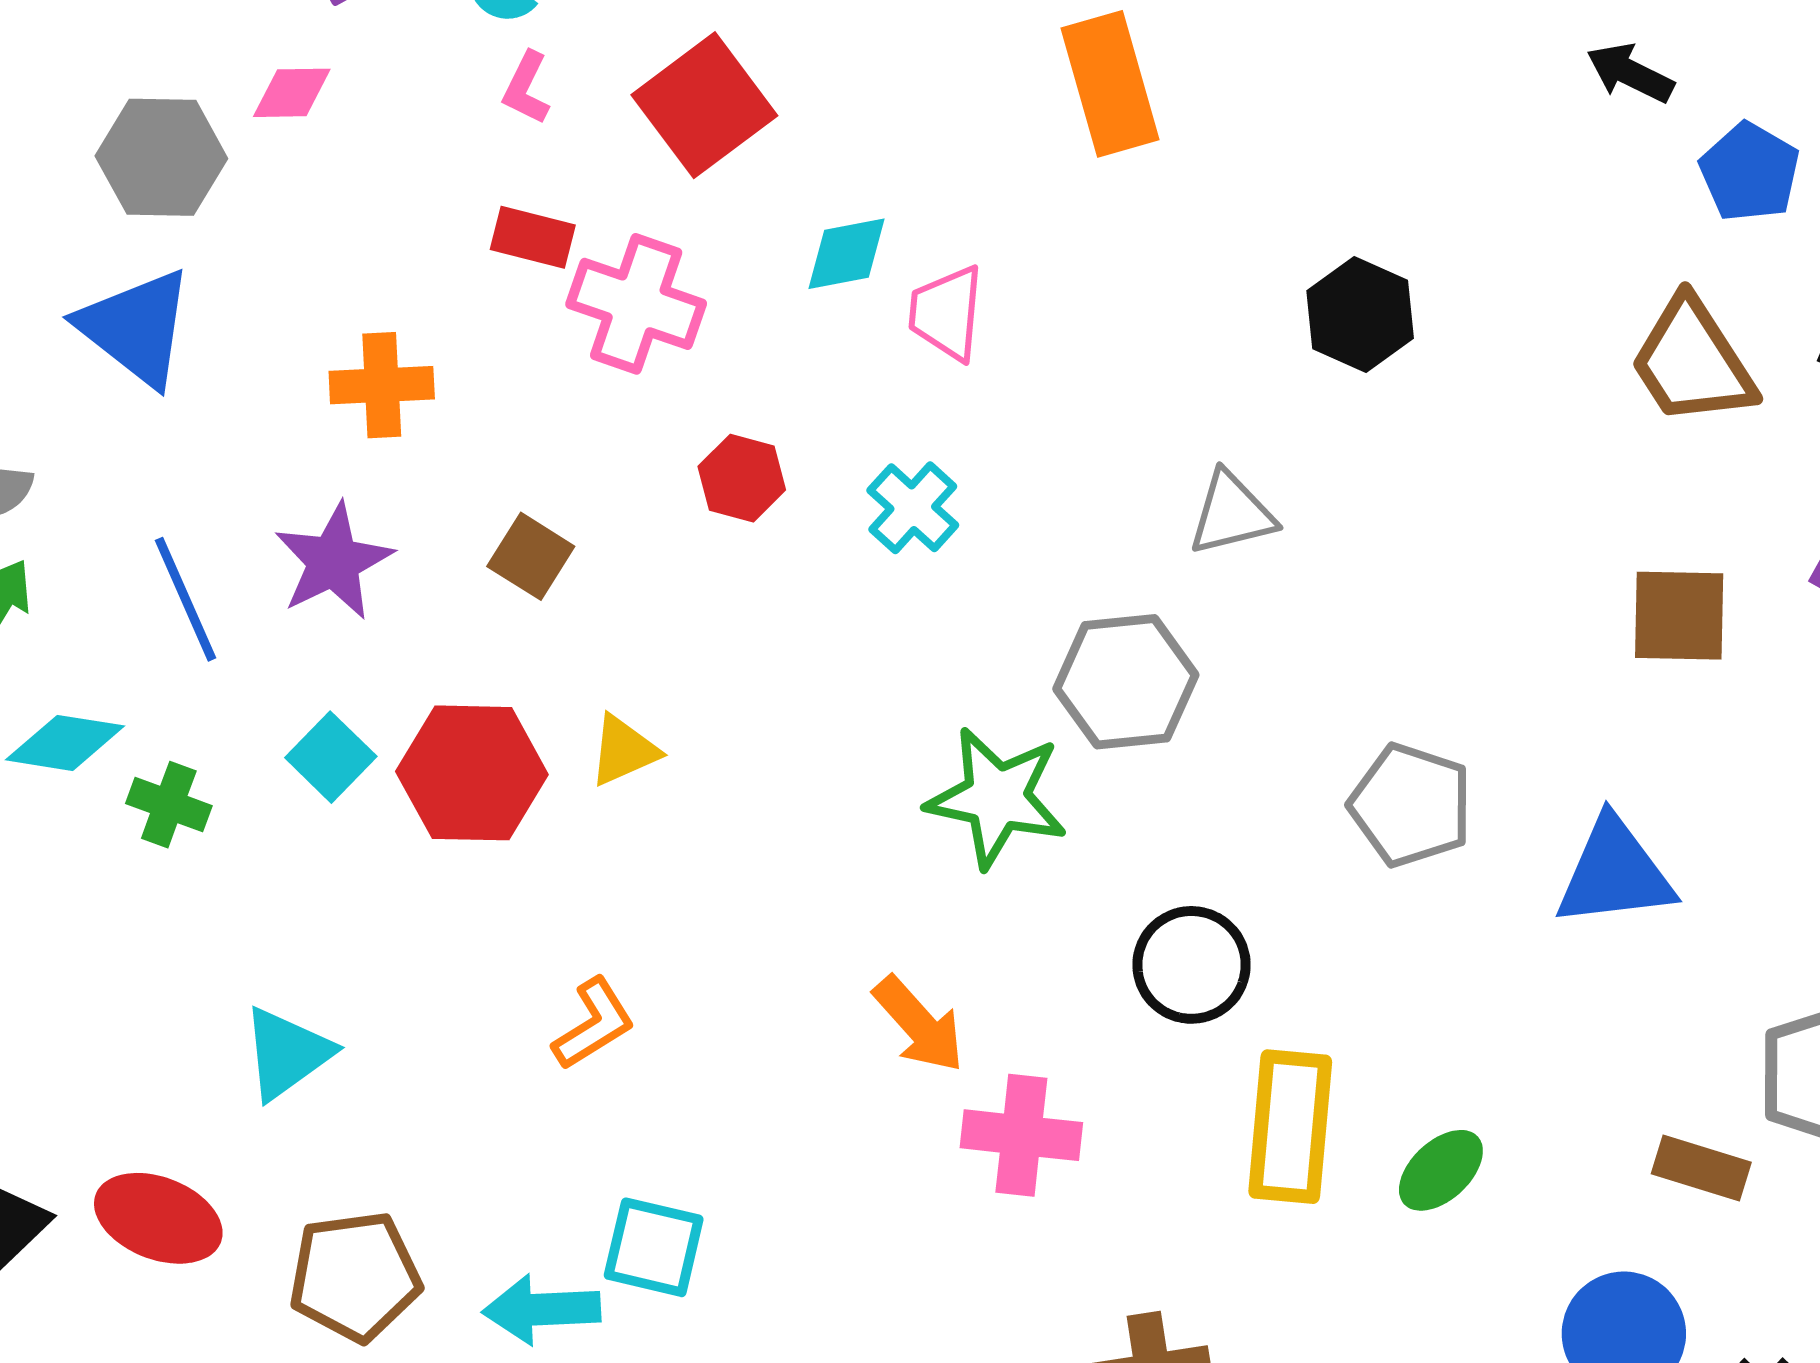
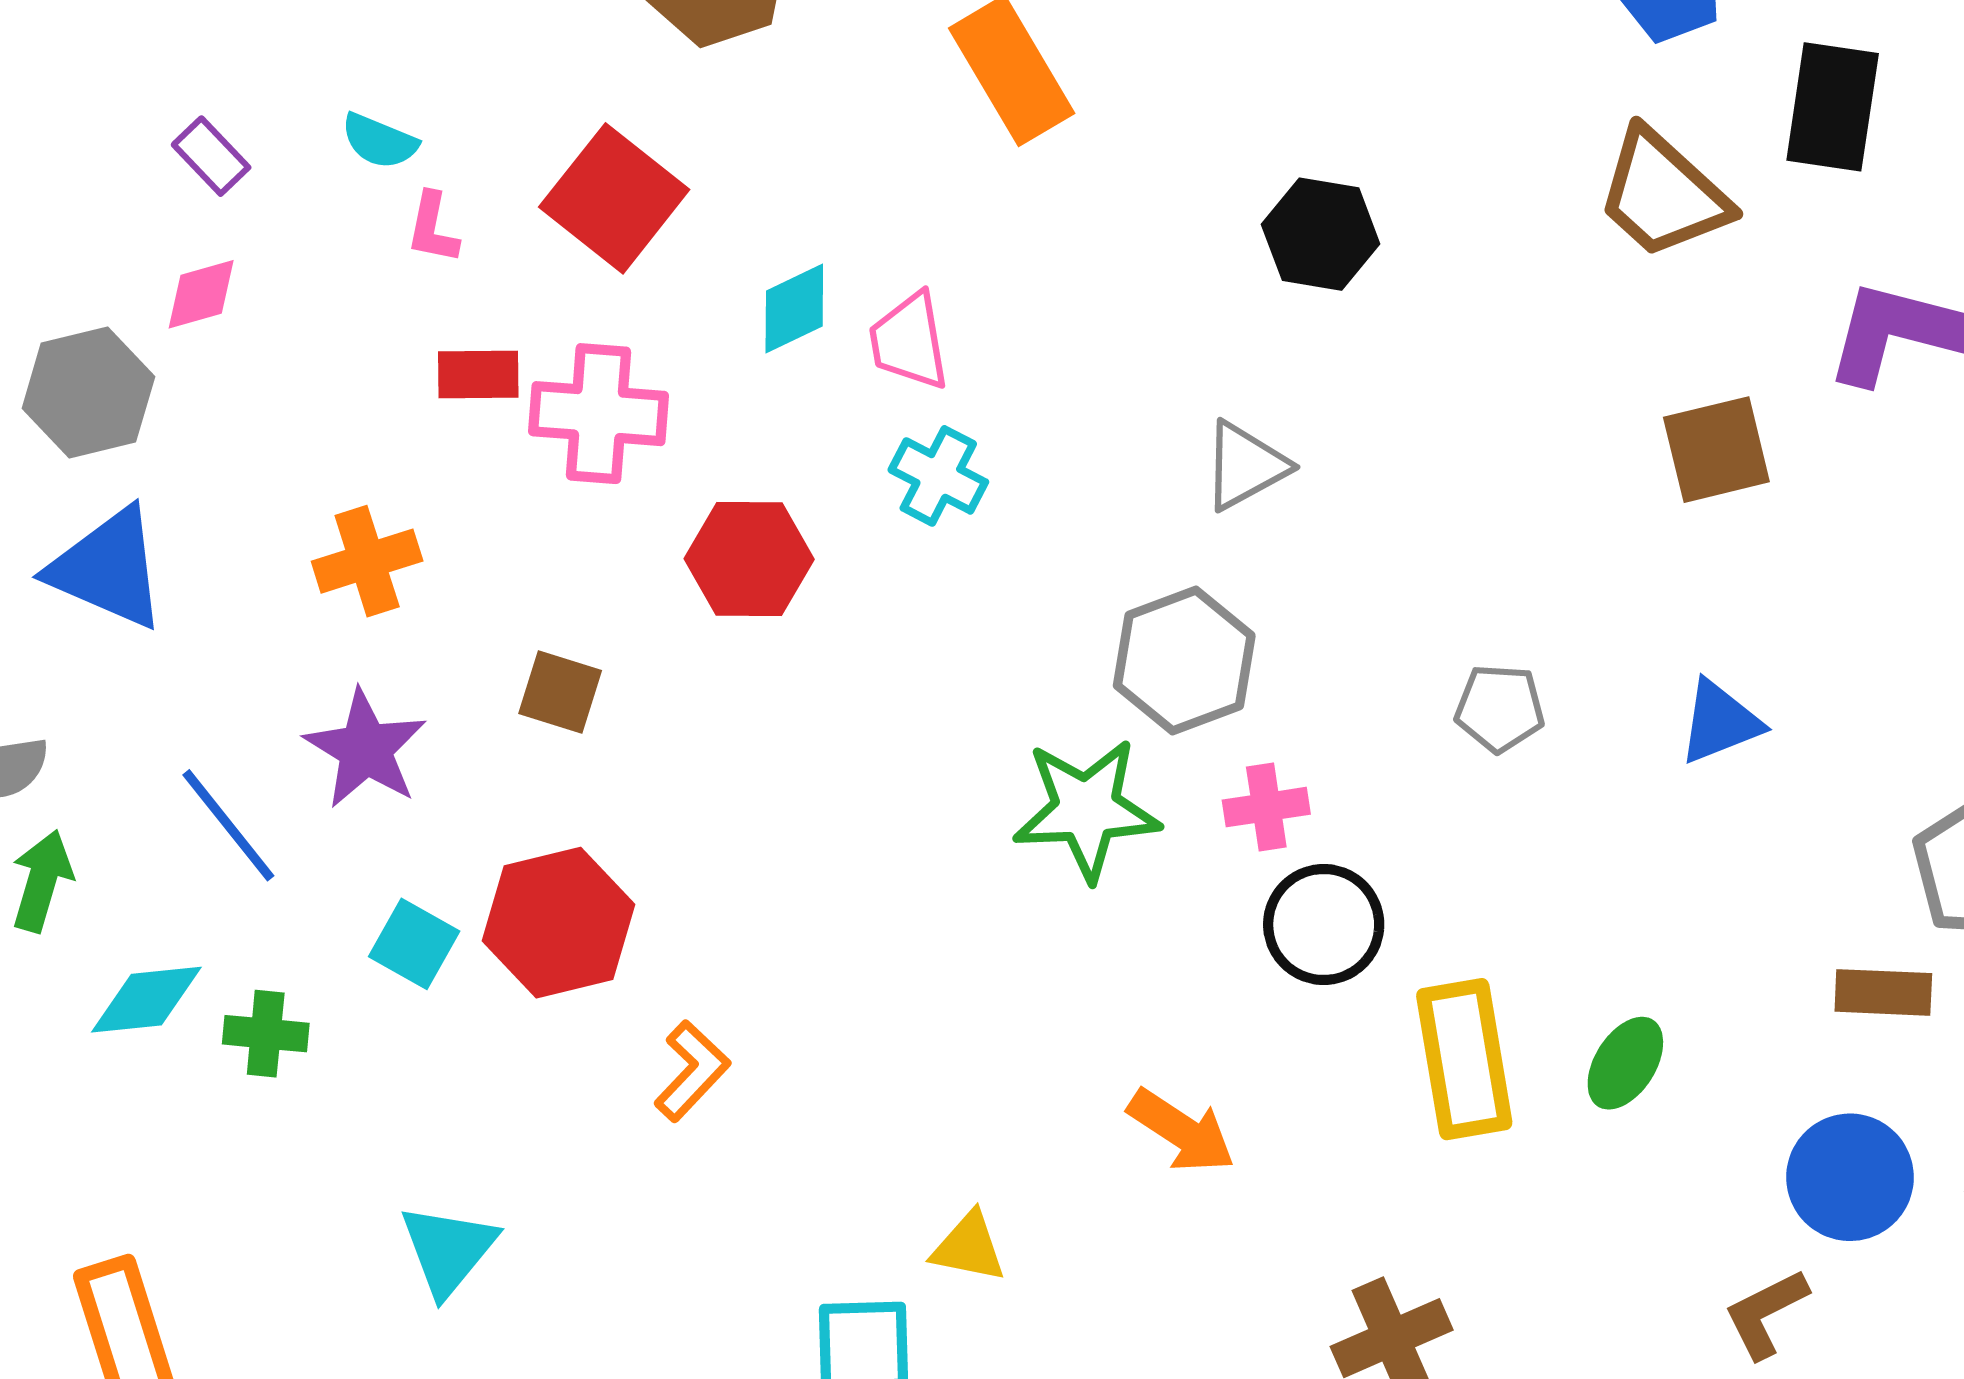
red hexagon: (742, 478) -> (749, 559), size x1.4
cyan cross: (913, 508) -> (938, 476), moved
yellow triangle: (624, 751) -> (969, 1247), moved, turned 50
gray pentagon: (1411, 805) -> (1500, 708), size x0.7
blue triangle: (1615, 873) -> (1720, 722), size x0.7
orange L-shape: (594, 1024) -> (692, 1071), moved
orange arrow: (919, 1024) -> (1181, 1131), moved
pink cross: (1021, 1135) -> (1266, 807), moved, size x0.7

